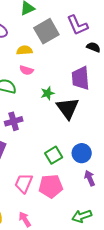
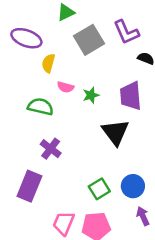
yellow semicircle: (24, 50) -> (48, 63), moved, turned -70
green star: (48, 93) -> (91, 95), moved
purple cross: (14, 121) -> (51, 149), turned -36

